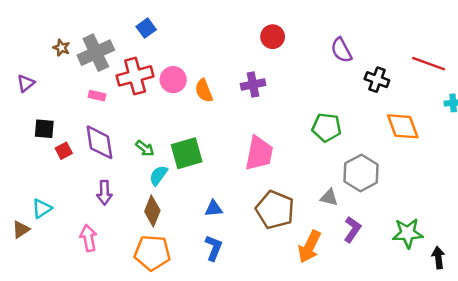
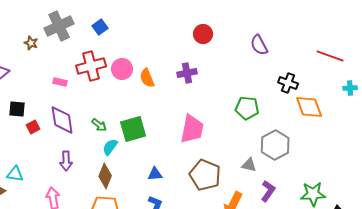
gray cross: (96, 53) -> (59, 26), moved
black cross: (377, 80) -> (288, 83), moved
cyan triangle: (42, 209) -> (15, 174), turned 42

